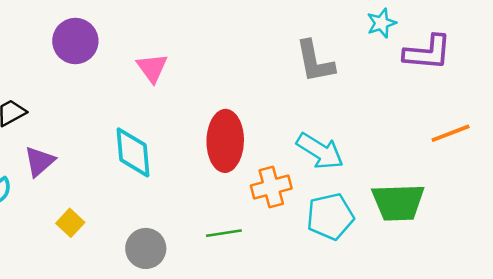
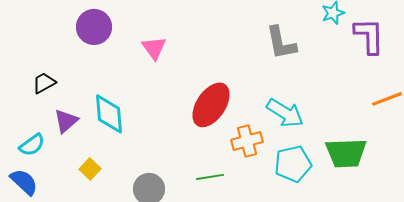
purple L-shape: (428, 53) -> (369, 36), turned -96
red ellipse: (225, 141) -> (211, 105), turned 33
cyan diamond: (133, 152) -> (109, 114), moved

